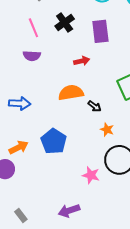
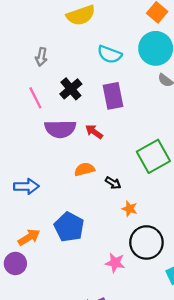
purple semicircle: (32, 56) -> (60, 129), moved, size x1.5
red arrow: (82, 61) -> (94, 132), turned -126
orange semicircle: (71, 93) -> (85, 169), size x0.7

